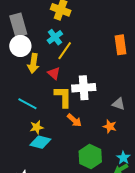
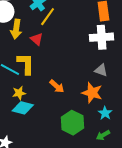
white cross: (84, 88) -> (102, 37), moved
yellow L-shape: (63, 97) -> (26, 64), moved
orange star: (110, 126) -> (92, 93), size x1.5
cyan star: (123, 158) -> (105, 113), moved

